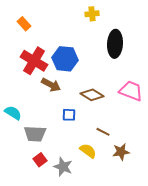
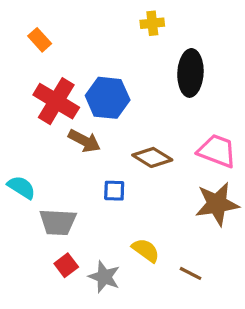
brown line: (103, 132) -> (190, 273), moved
brown star: (121, 152) -> (217, 204), moved, size x1.5

